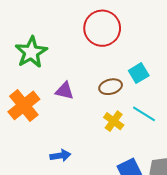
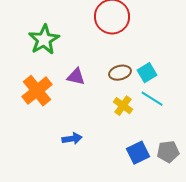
cyan square: (139, 73) -> (147, 73), moved

